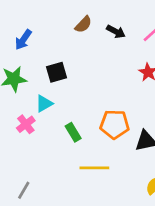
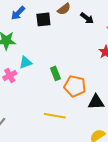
black square: (57, 72) -> (43, 19), moved
green rectangle: (73, 132) -> (55, 73), moved

